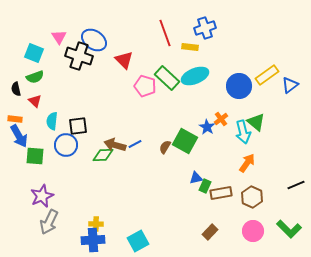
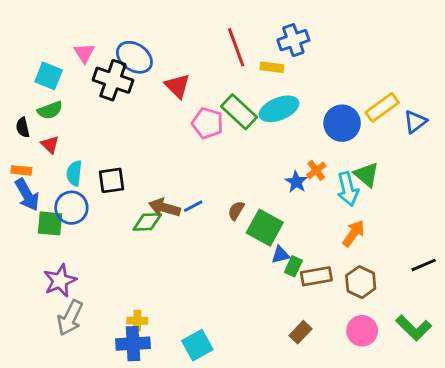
green square: (185, 141) -> (265, 228), moved
blue circle: (66, 145) -> (71, 208), moved

